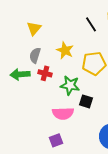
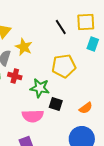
yellow star: (65, 50) -> (24, 47), moved

